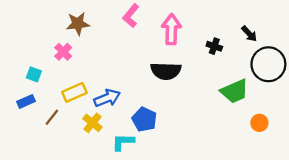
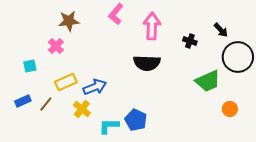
cyan square: (34, 74) -> (30, 66), turned -32
blue rectangle: (26, 101) -> (23, 101), moved
blue pentagon: (144, 119) -> (136, 120), moved

